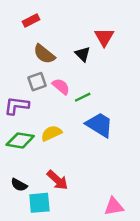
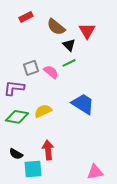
brown semicircle: (44, 54) -> (56, 27), moved
green line: (83, 97) -> (69, 63), moved
red arrow: (57, 180) -> (48, 150), turned -138

